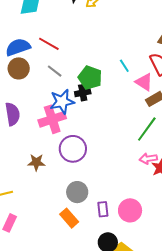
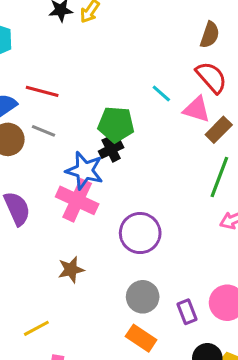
gray line: (55, 71) -> (43, 131), moved
blue star: (62, 102) -> (84, 171), turned -30
pink cross: (52, 119) -> (77, 200), turned -32
purple circle: (73, 149) -> (140, 233), moved

